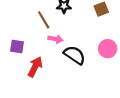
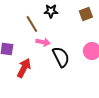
black semicircle: (75, 55) -> (61, 57), turned 30

